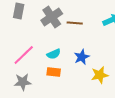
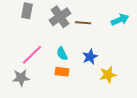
cyan semicircle: (54, 54) -> (62, 54), turned 88
gray star: (23, 82) -> (21, 78), moved

